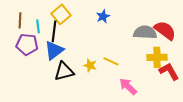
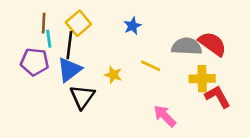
brown line: (20, 20) -> (44, 23), moved
yellow line: (111, 61) -> (151, 66), moved
yellow star: (90, 65) -> (113, 75), moved
black triangle: (64, 71) -> (82, 97), turned -40

